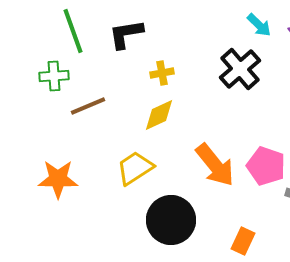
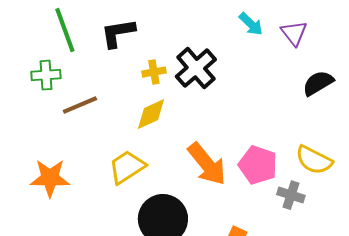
black cross: (240, 69) -> (196, 68), moved

